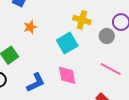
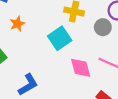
pink diamond: (67, 75) -> (81, 68), moved

